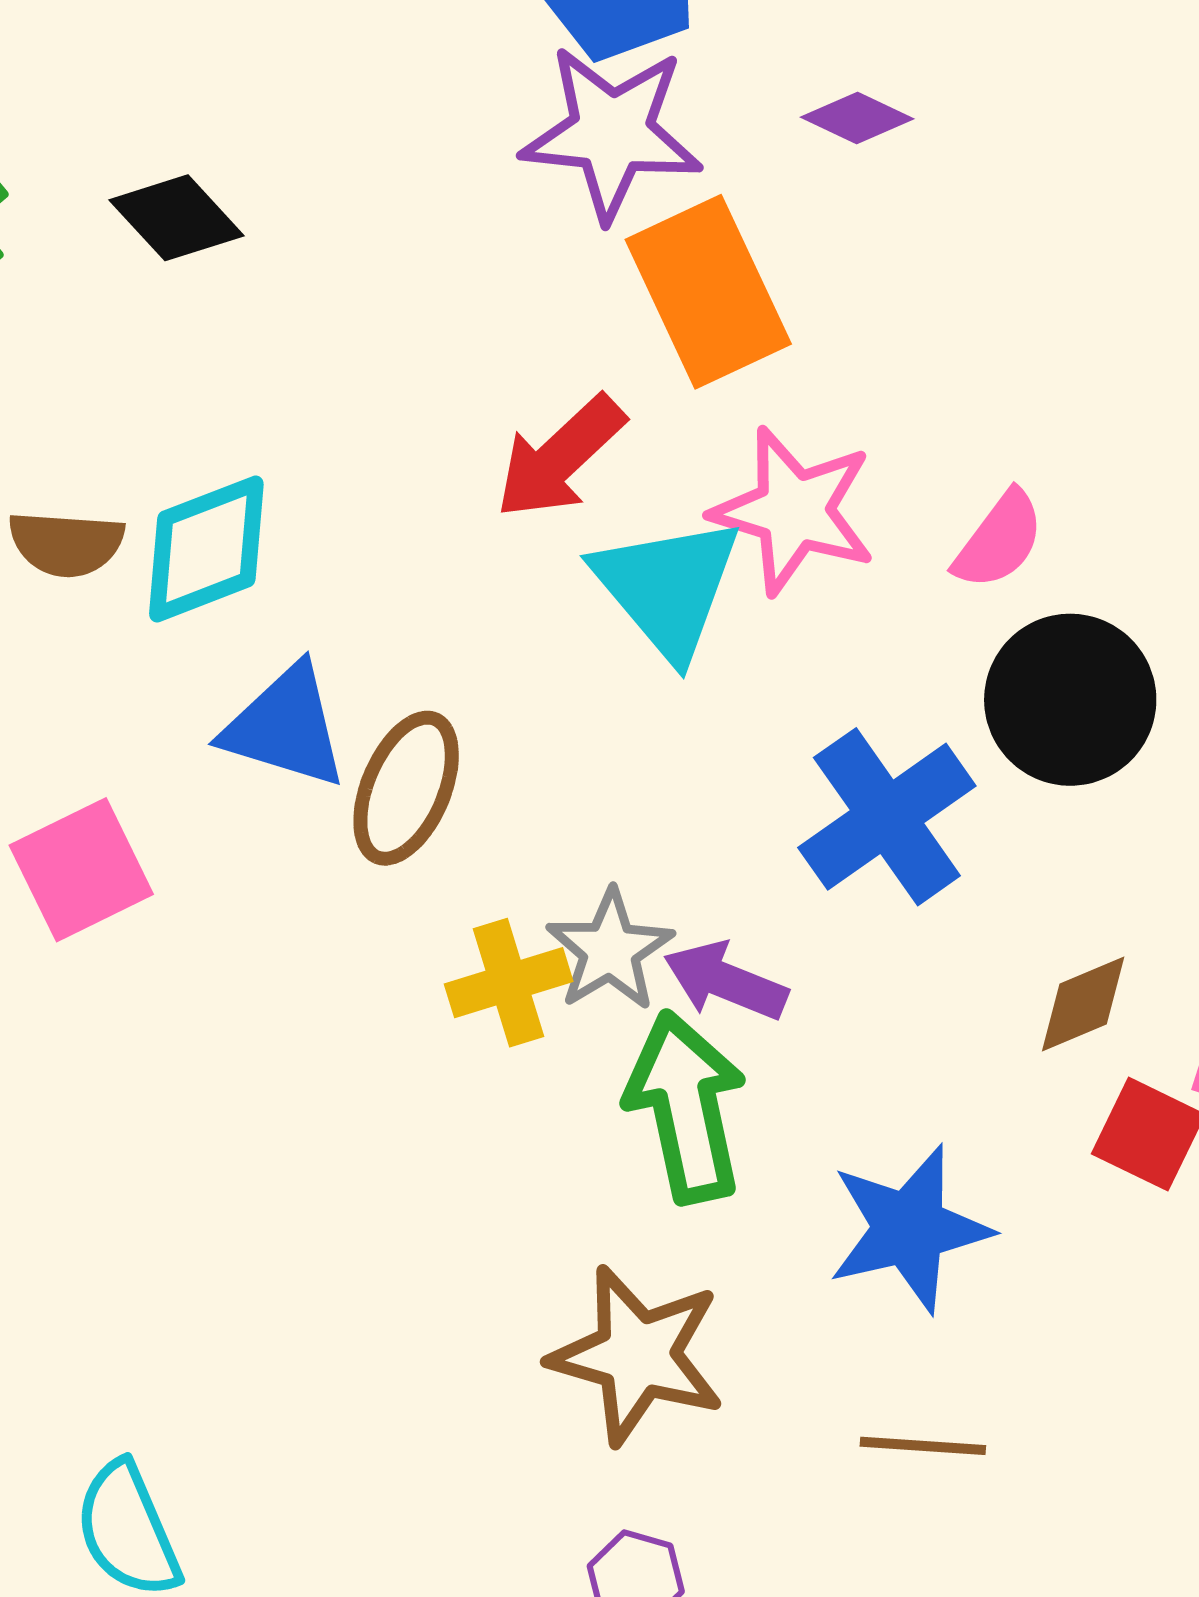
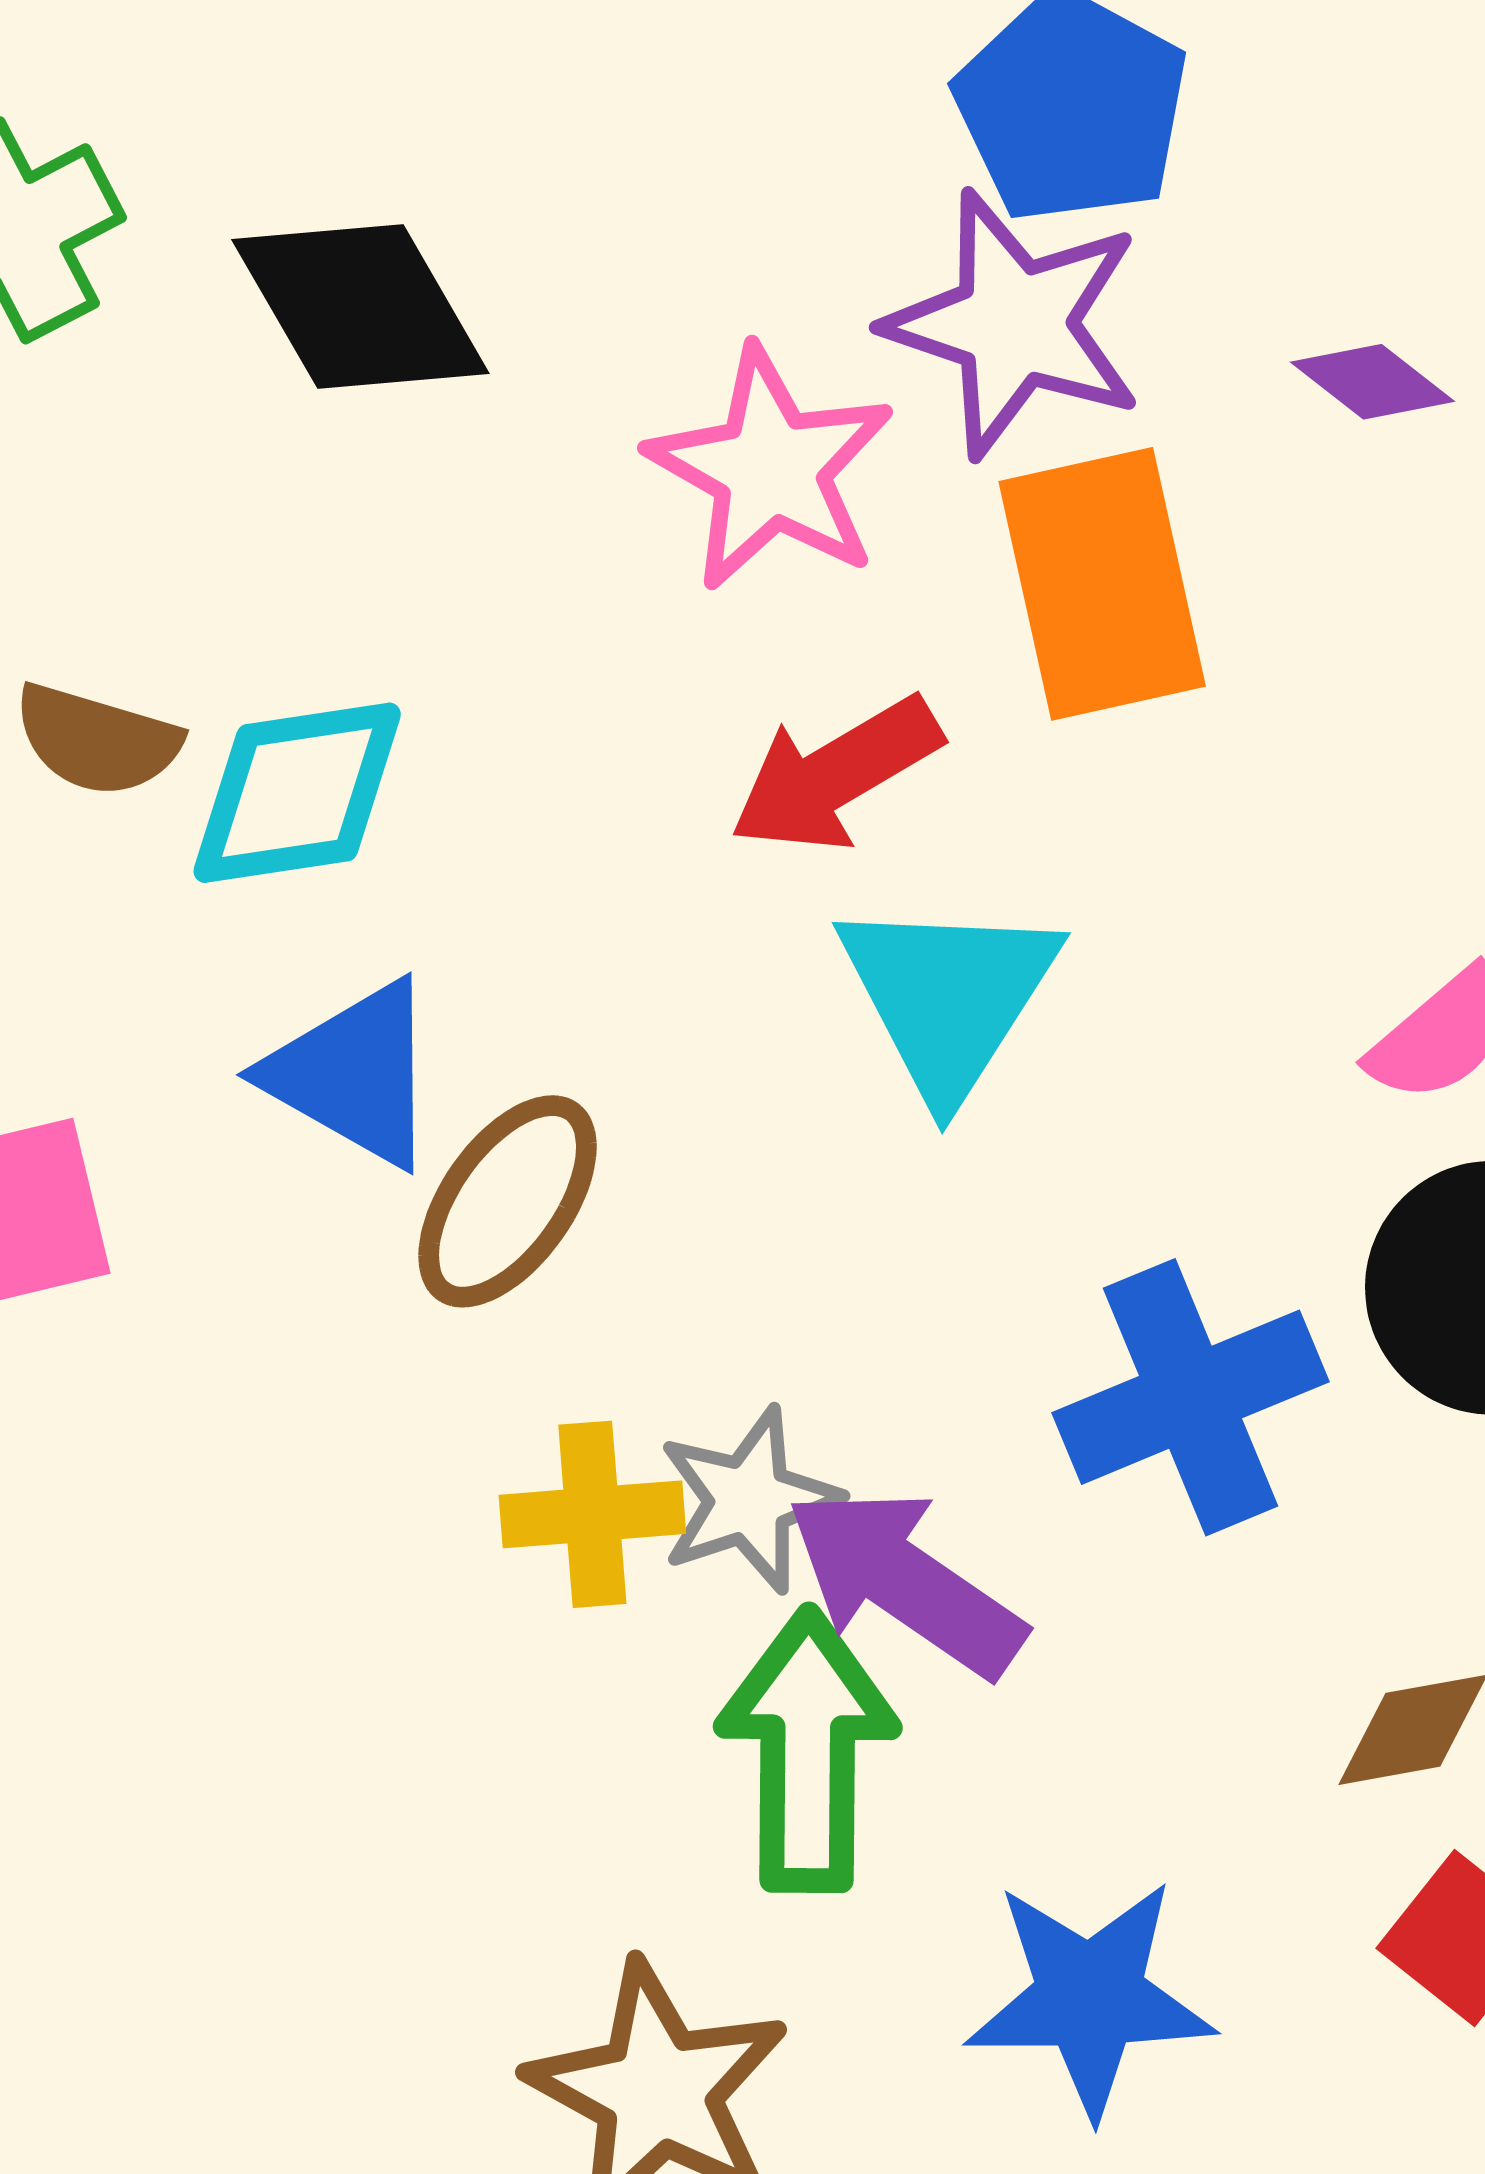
black diamond: (176, 218) -> (360, 307), size x1.4
pink star: (794, 511) -> (771, 469), moved
purple arrow: (725, 981) -> (905, 1582), size x1.4

